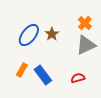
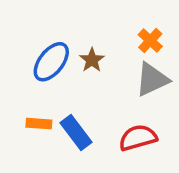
orange rectangle: (22, 70) -> (39, 124), turned 64
red semicircle: (78, 78) -> (138, 138), size x1.5

